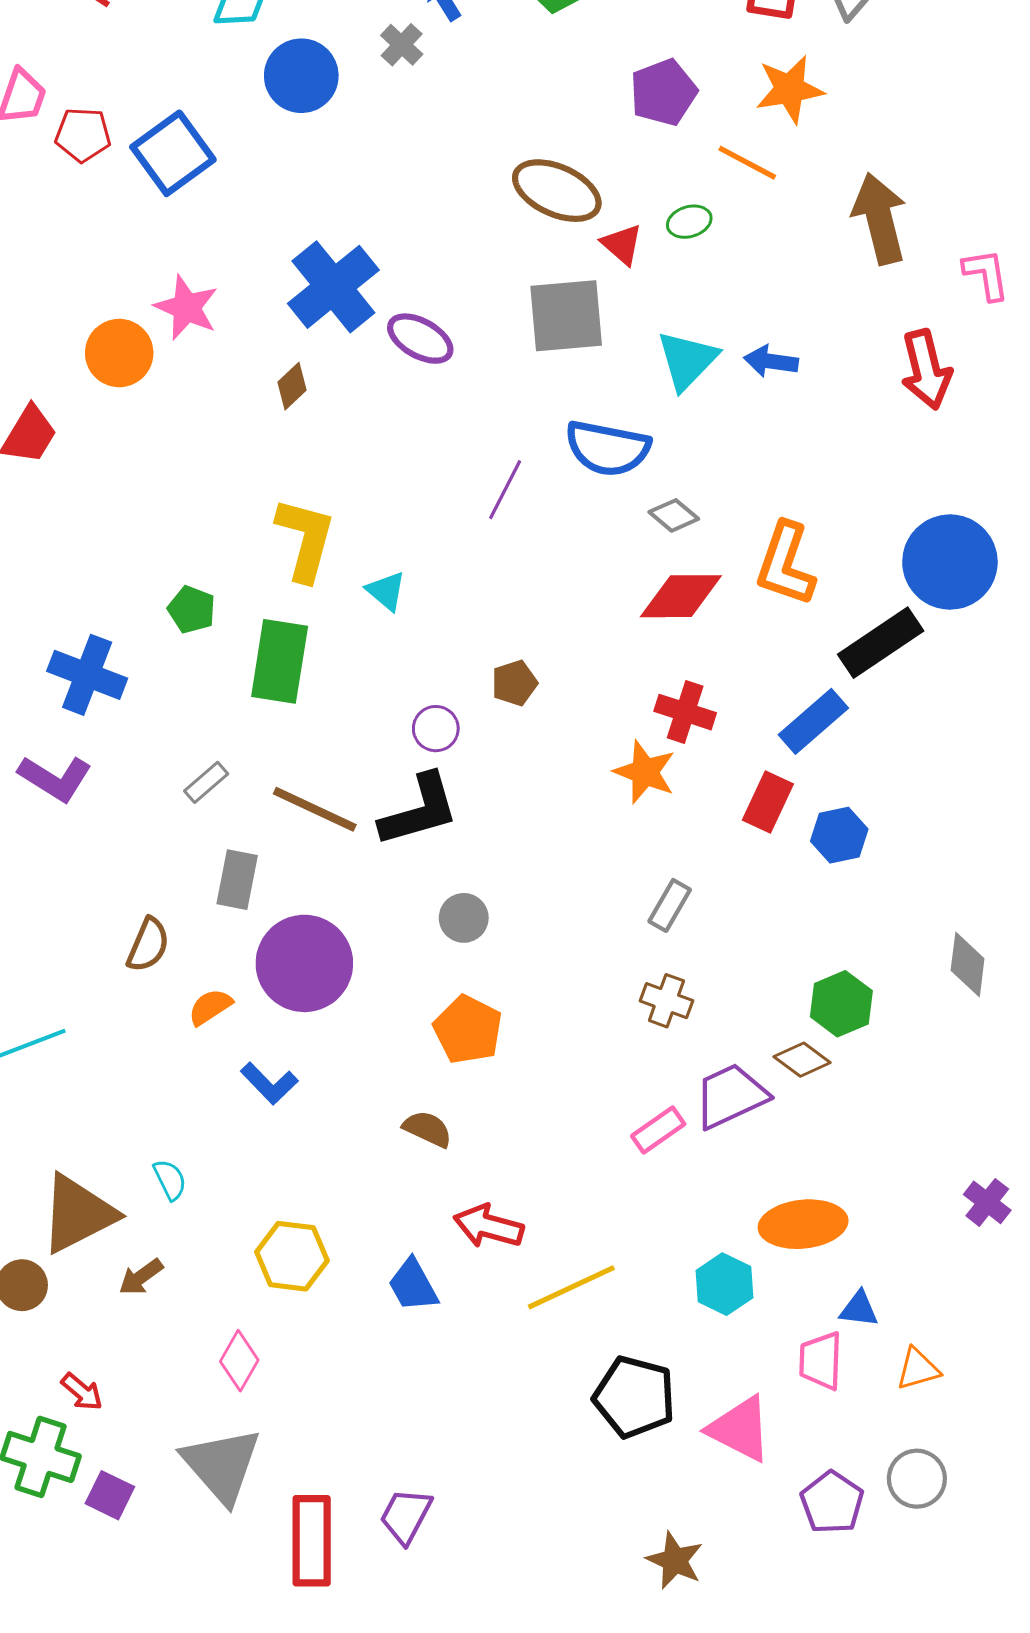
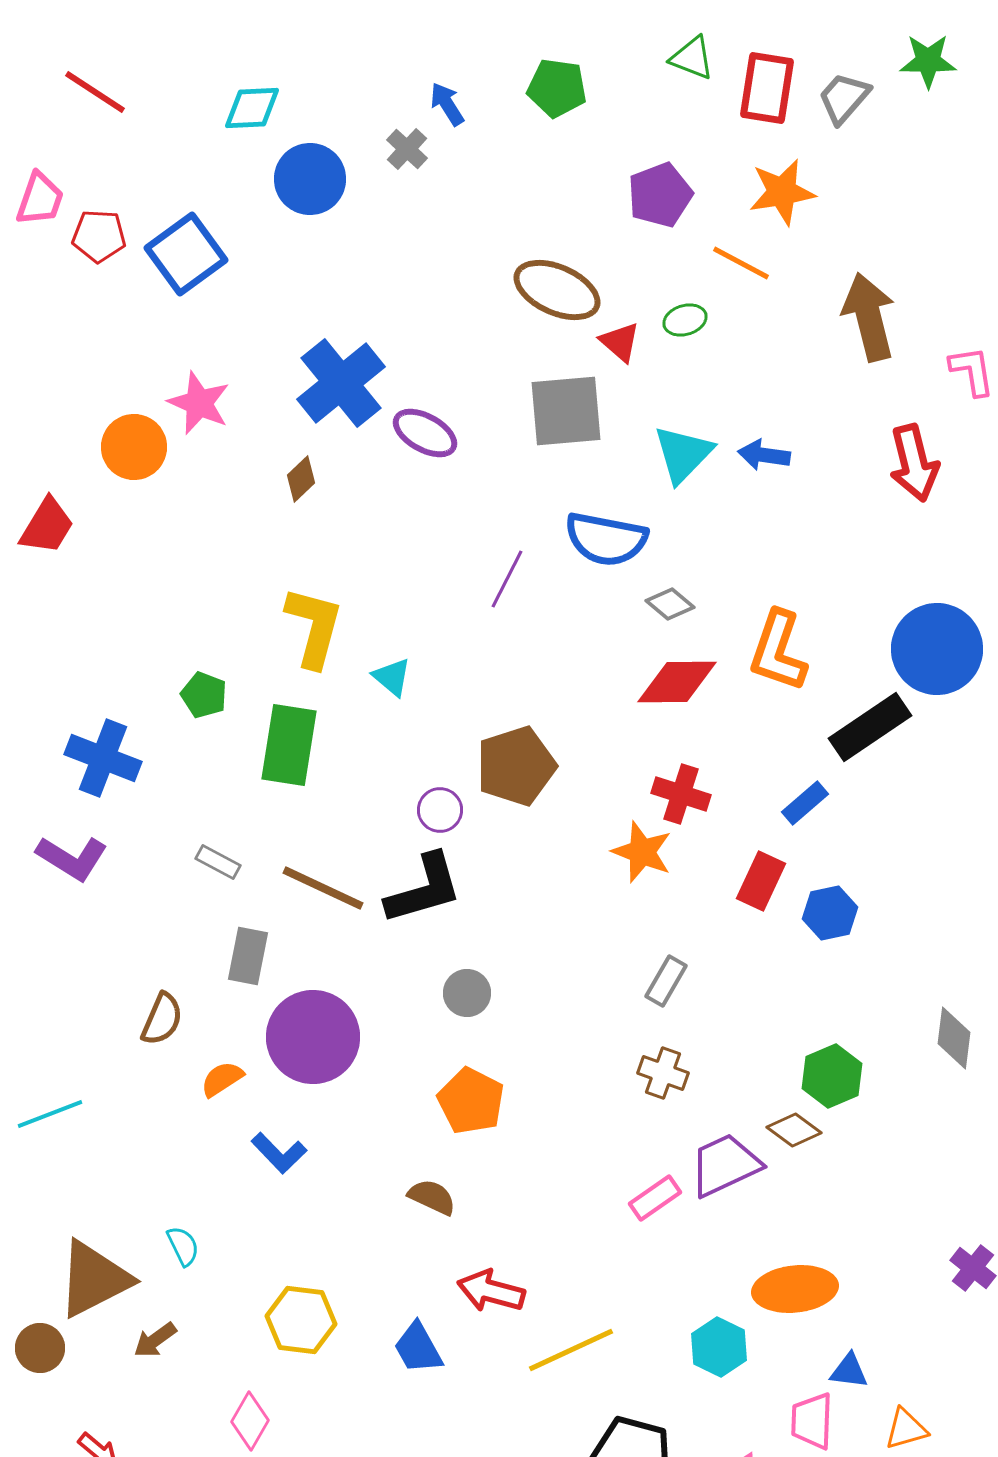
brown pentagon: (514, 683) -> (516, 766), size x1.8
blue rectangle: (813, 721) -> (805, 803), size x0.7
gray rectangle: (206, 782) -> (218, 862), turned 69

